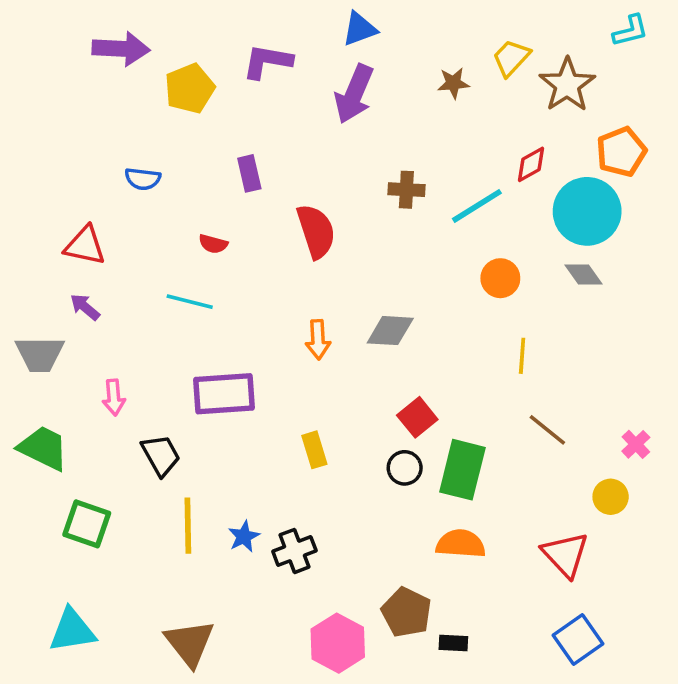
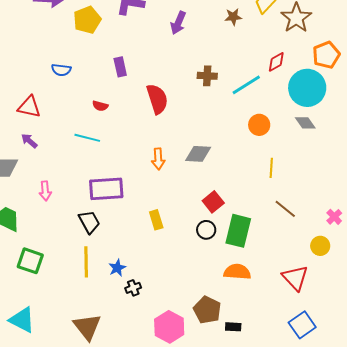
purple arrow: (354, 94) -> (178, 23), size x0.7
black trapezoid: (161, 455) -> (89, 222), moved
black cross: (294, 551) -> (133, 288), moved, size x0.7
cyan triangle: (72, 630) -> (22, 320), turned 36

